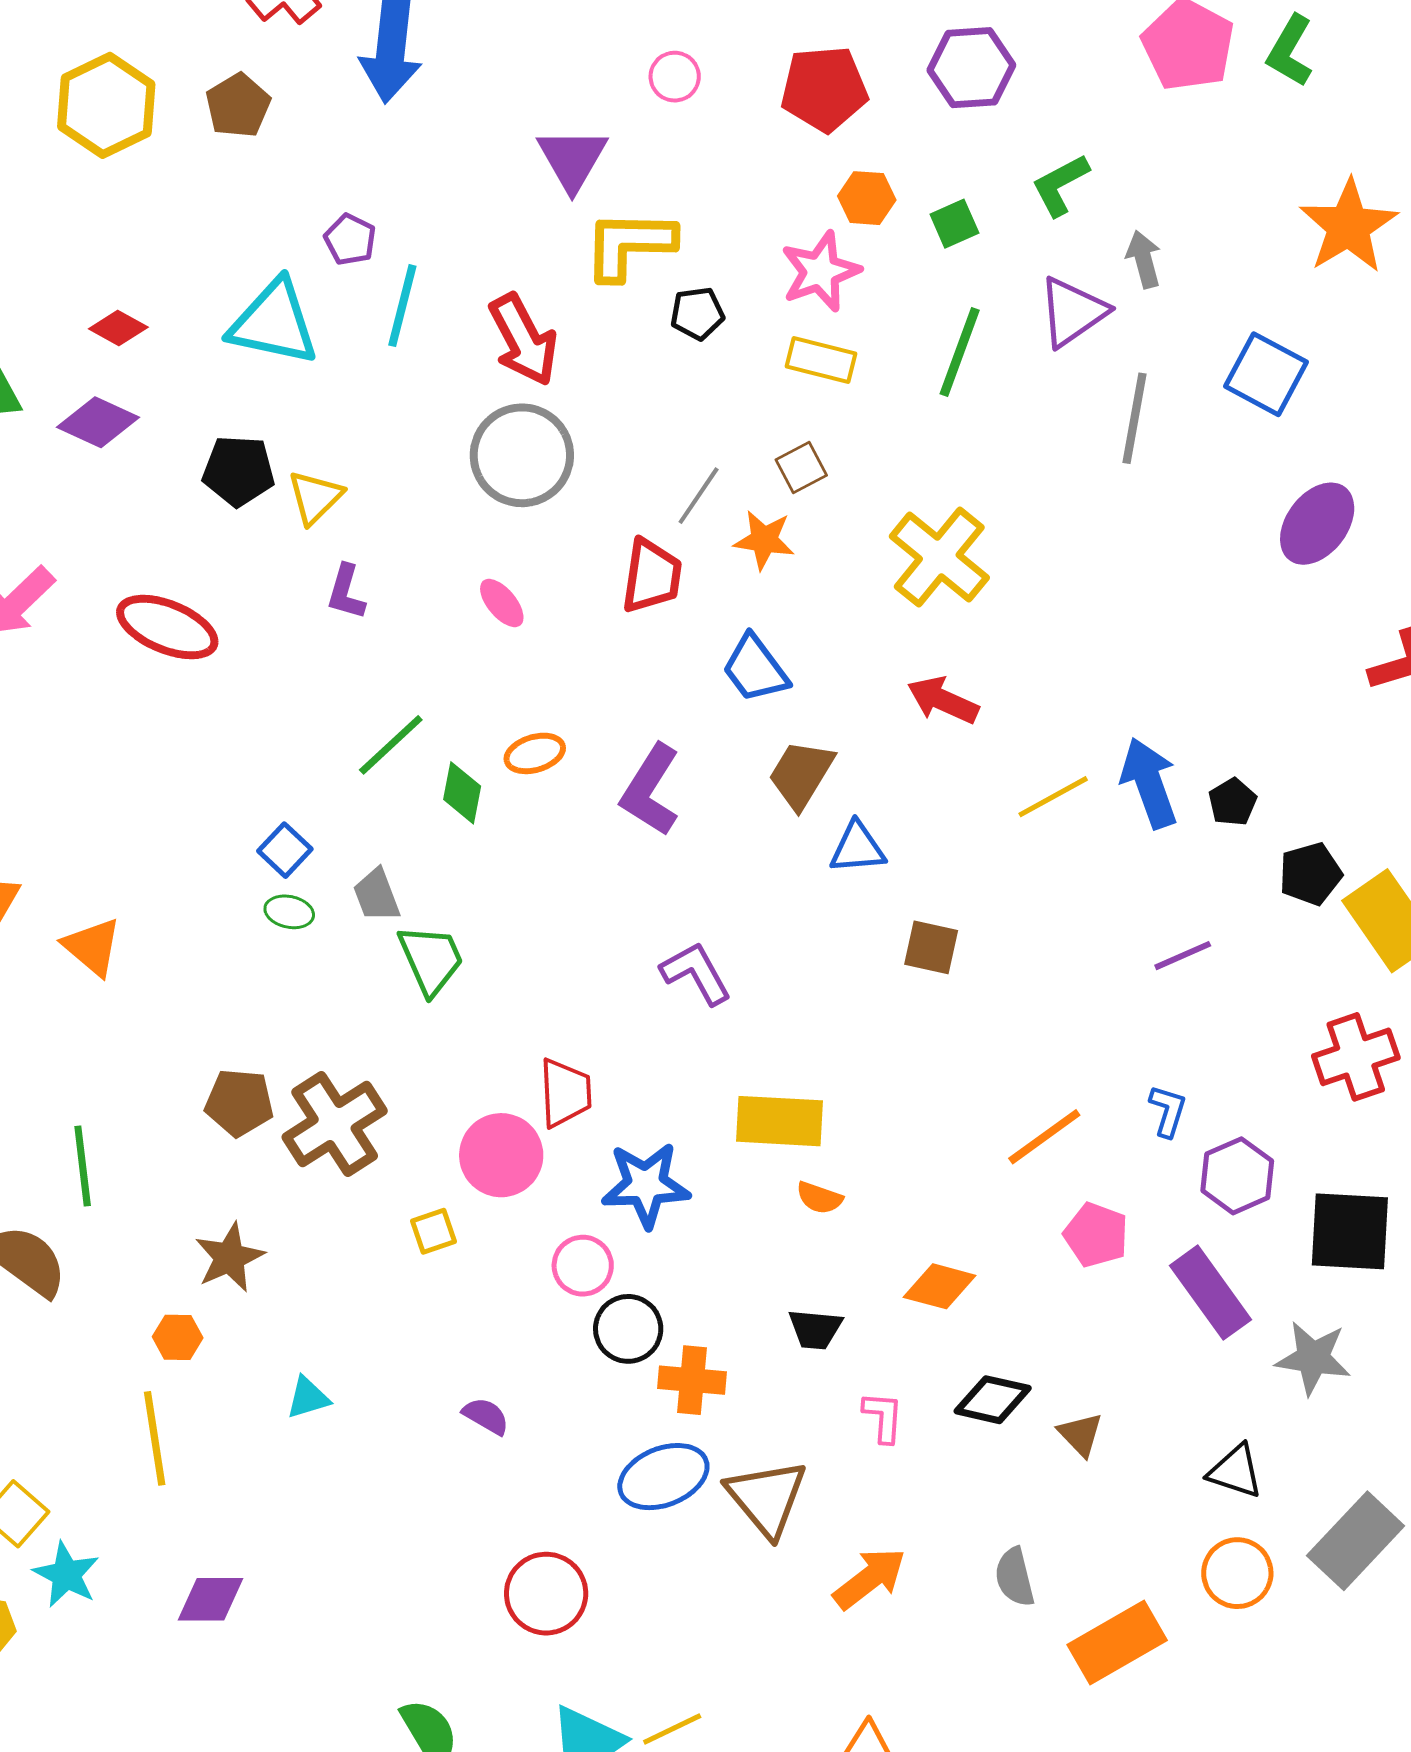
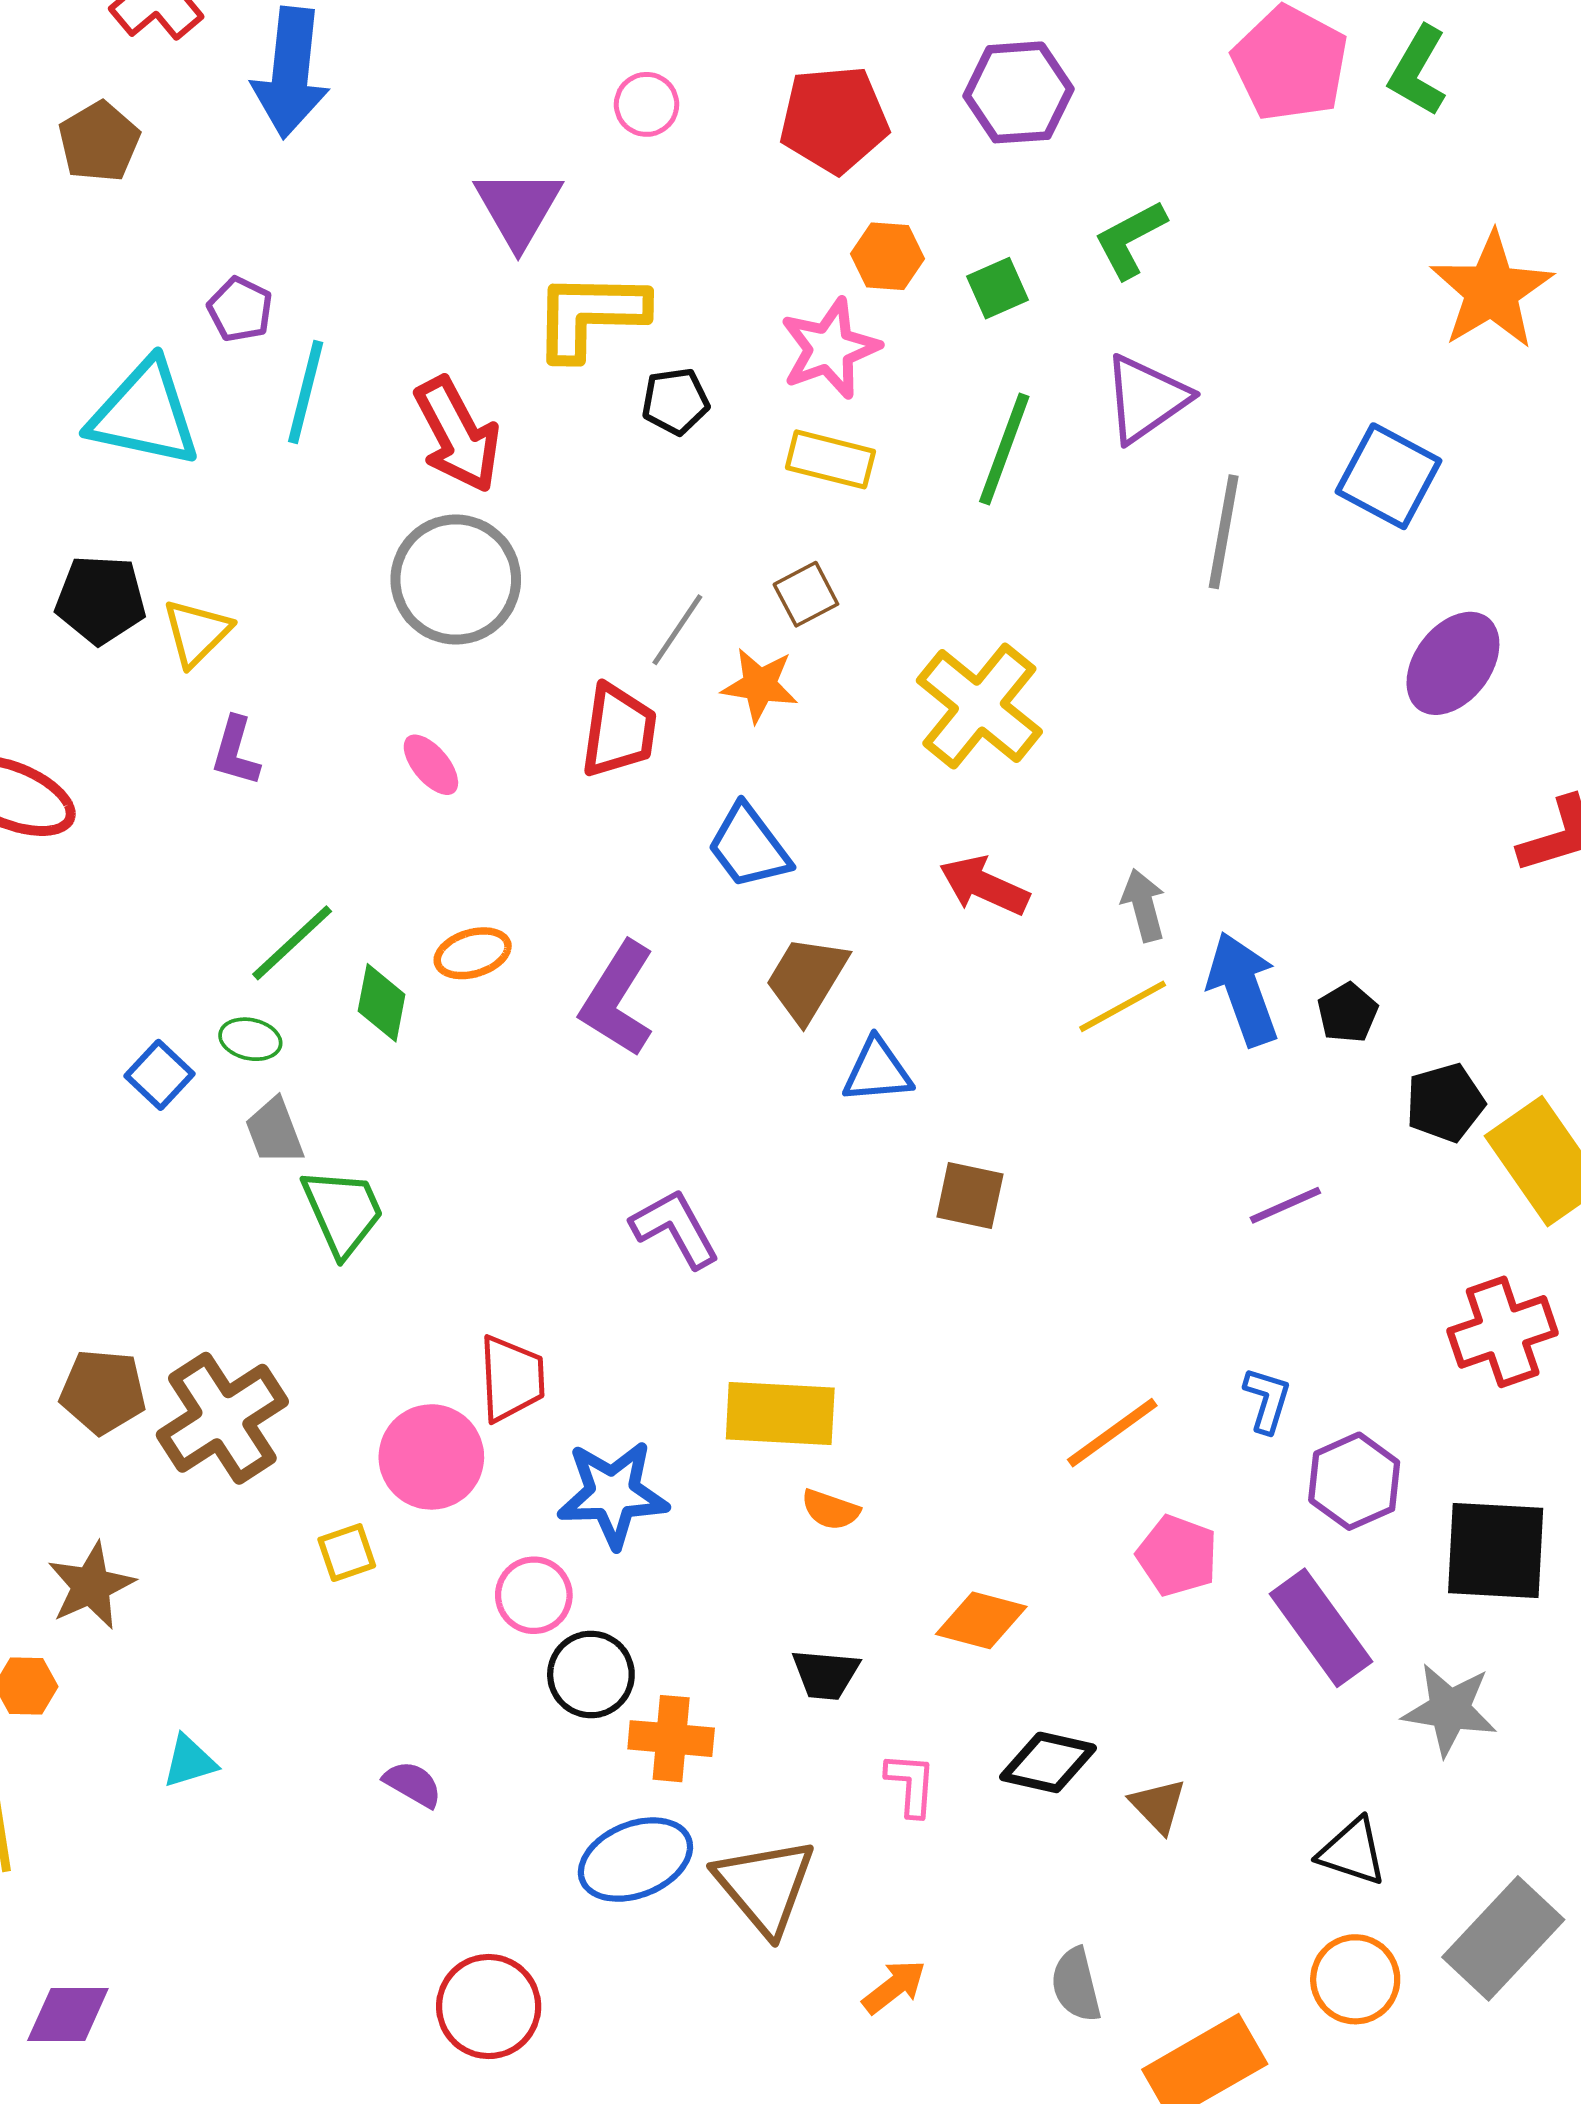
gray arrow: (1144, 259) -> (1143, 905), moved
green ellipse: (289, 912) -> (250, 1039), moved
orange arrow: (870, 1578) -> (894, 1987), size x0.7

